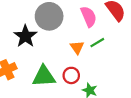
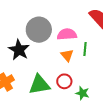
pink semicircle: (89, 17) -> (67, 34), moved, turned -66
green line: (97, 43) -> (85, 49), turned -48

